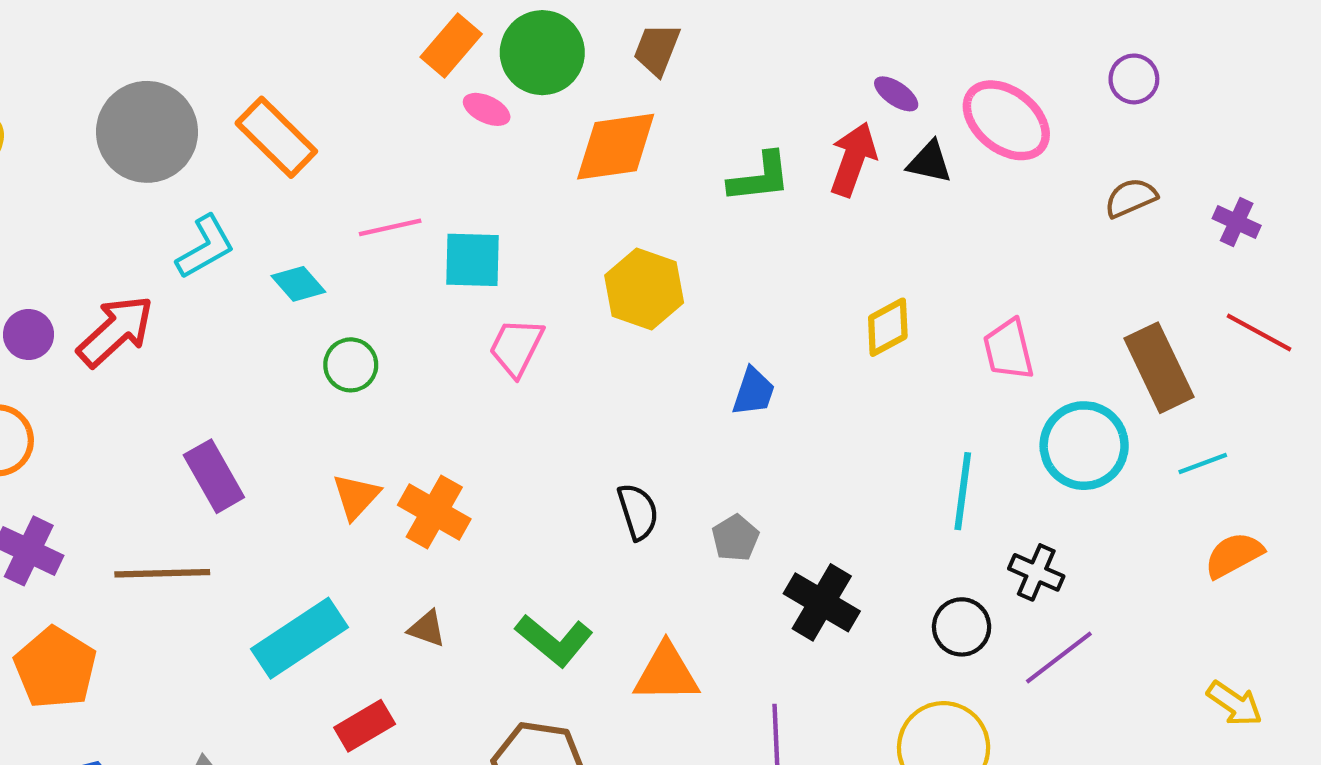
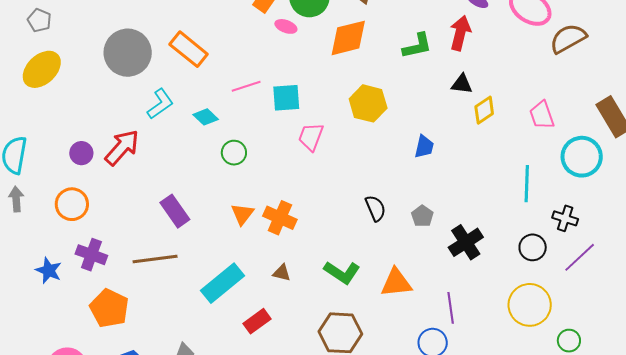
black triangle: (930, 162) -> (462, 84), moved
brown semicircle: (1131, 198) -> (568, 38), moved, size x1.5
black cross: (822, 602) -> (466, 242), turned 32

